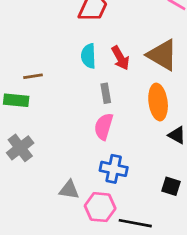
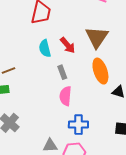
brown triangle: (162, 55) -> (97, 37), turned 45

